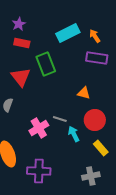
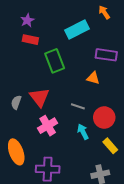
orange arrow: (95, 36) -> (104, 12), moved
red triangle: (21, 77) -> (39, 97), moved
orange triangle: (84, 93) -> (93, 78), moved
gray line: (60, 119) -> (78, 106), moved

